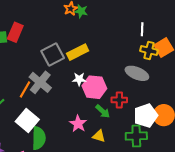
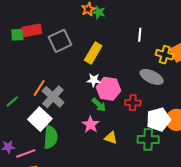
white line: (142, 29) -> (140, 35), moved
red rectangle: (15, 32) -> (32, 30), turned 54
yellow rectangle: (78, 52) -> (93, 53), turned -35
gray square: (53, 54) -> (60, 41), moved
gray cross: (40, 82) -> (53, 97), moved
green arrow: (103, 111) -> (99, 105), moved

